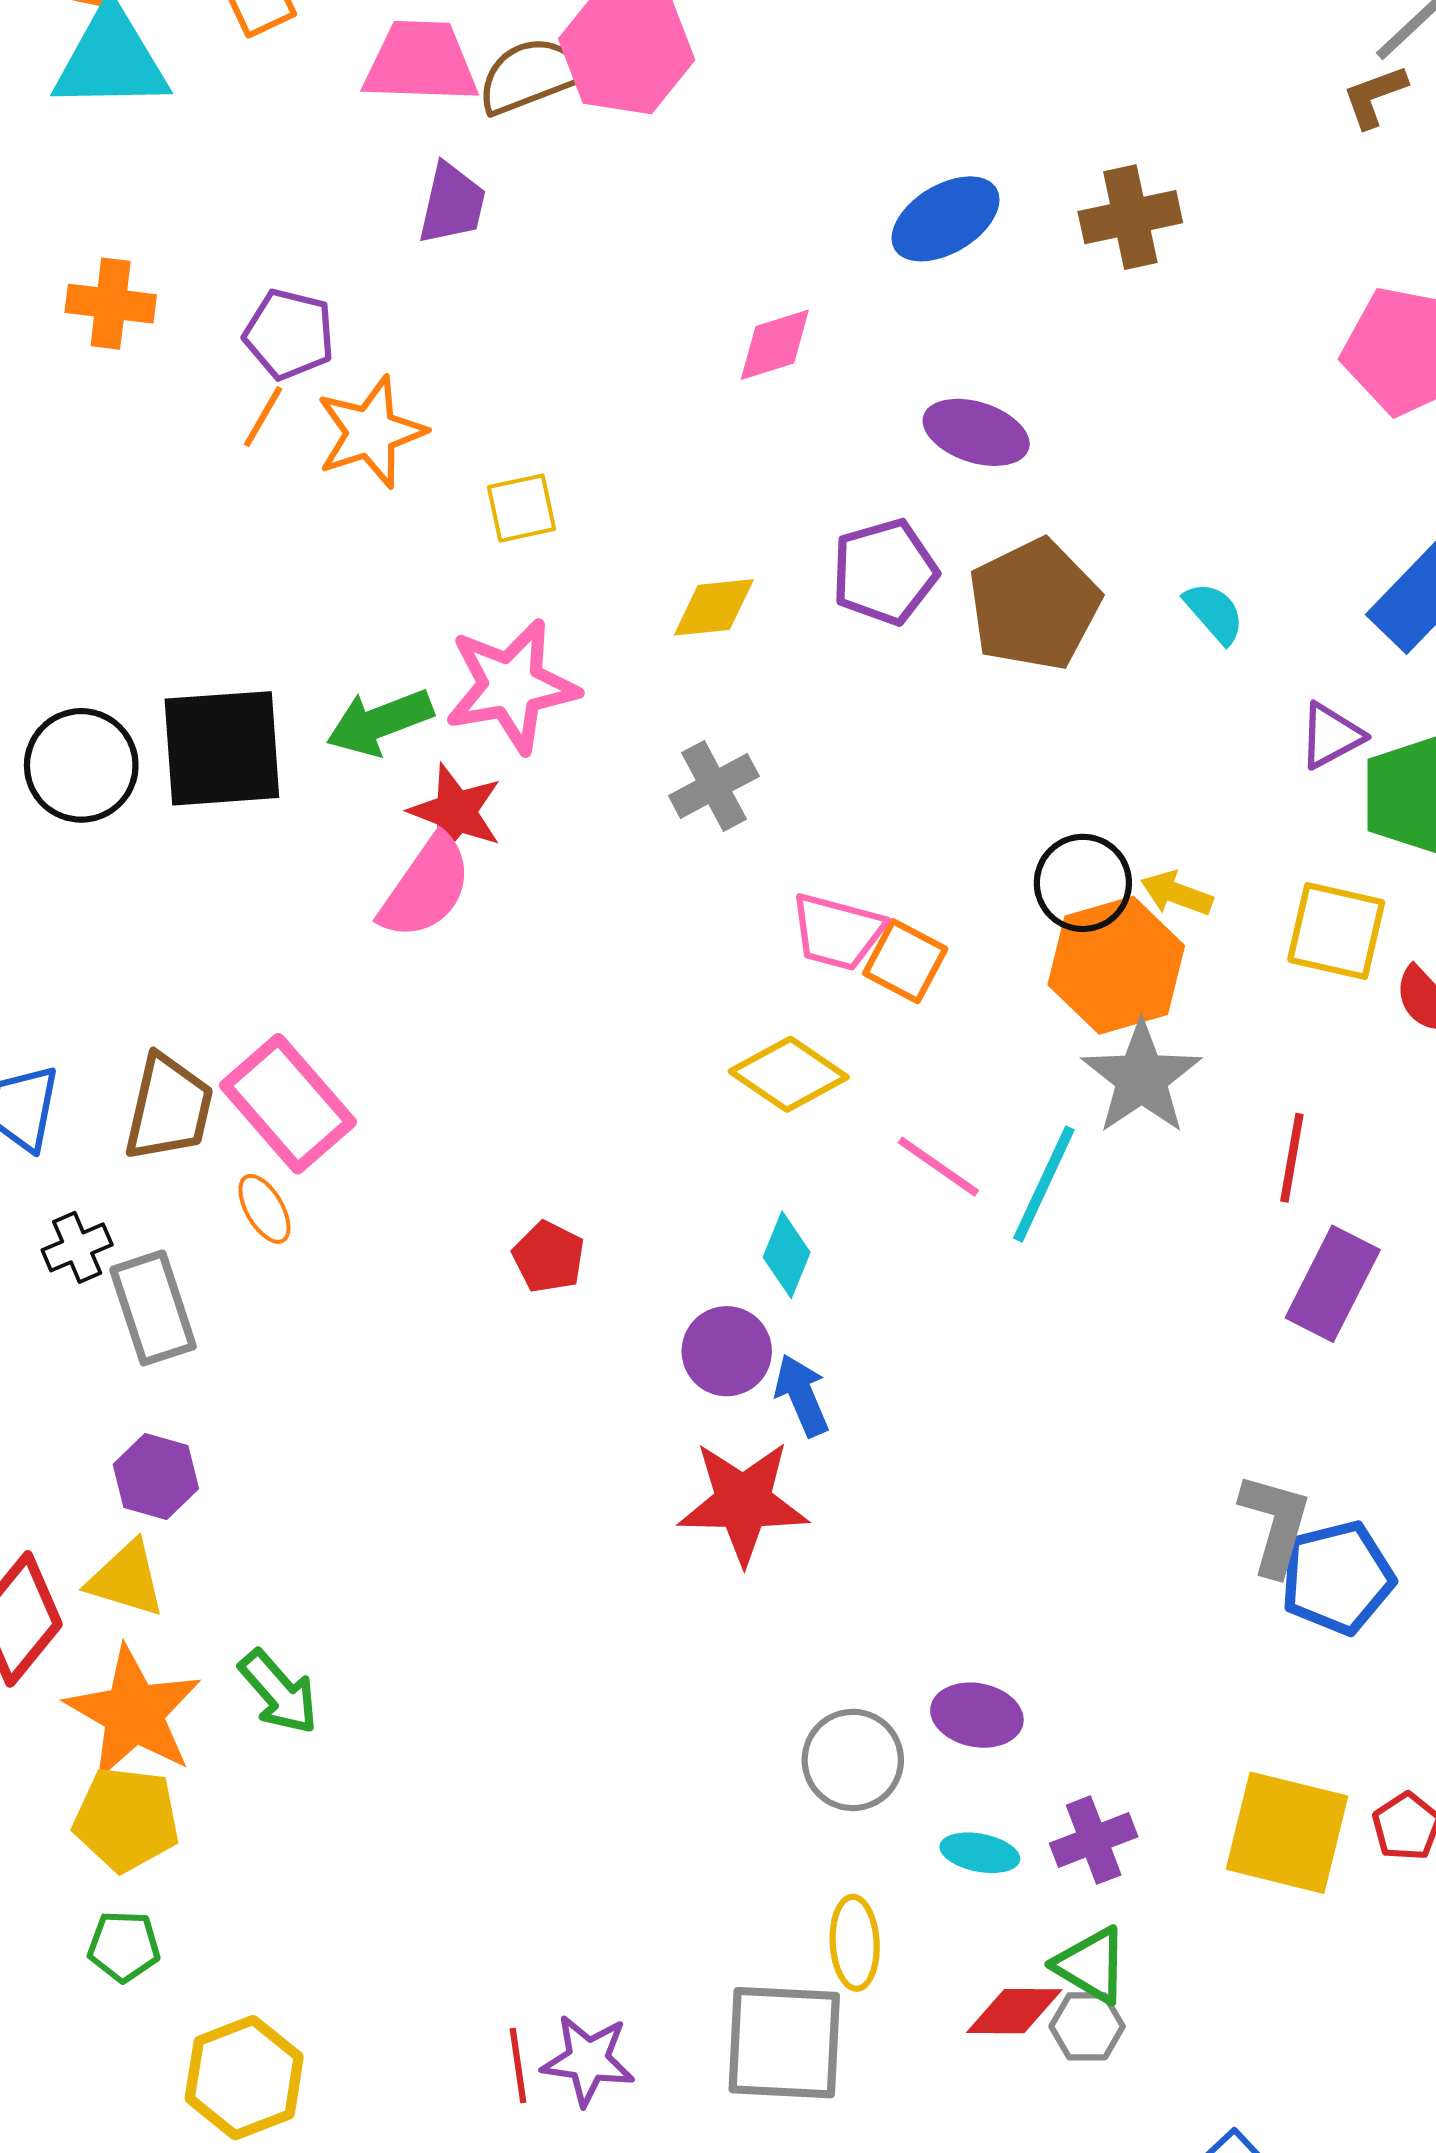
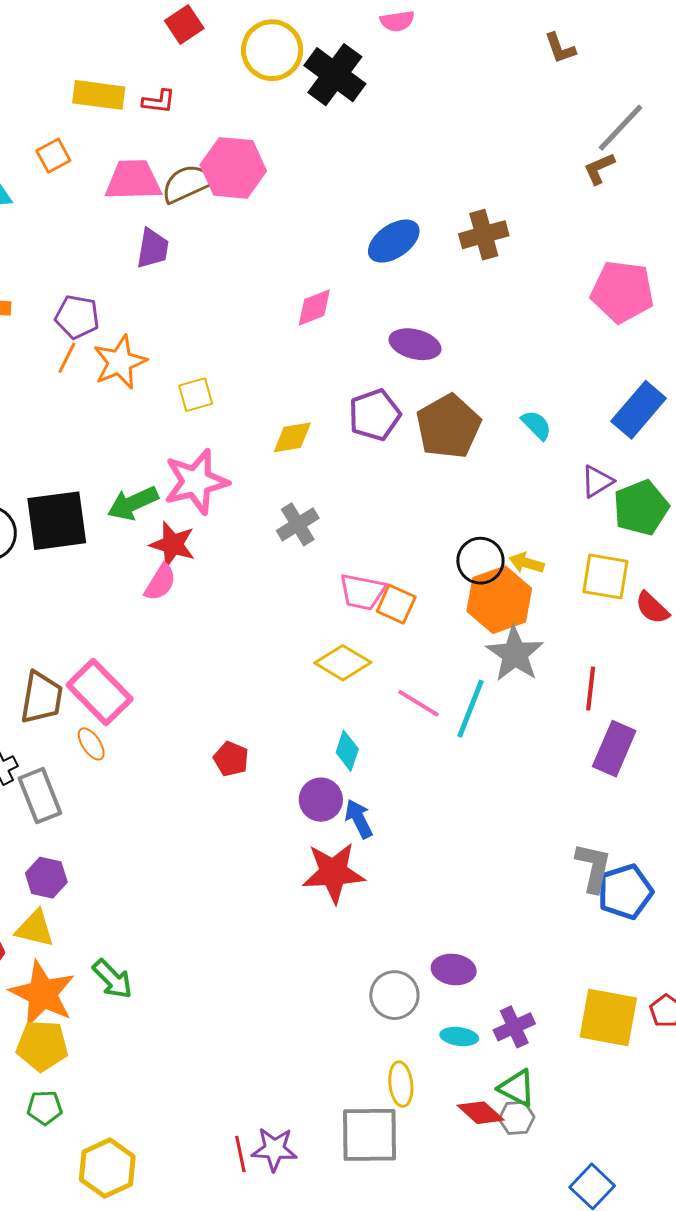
pink semicircle: (426, 887) -> (160, 582), size x0.7
red diamond: (1014, 2011) -> (481, 1113), turned 45

